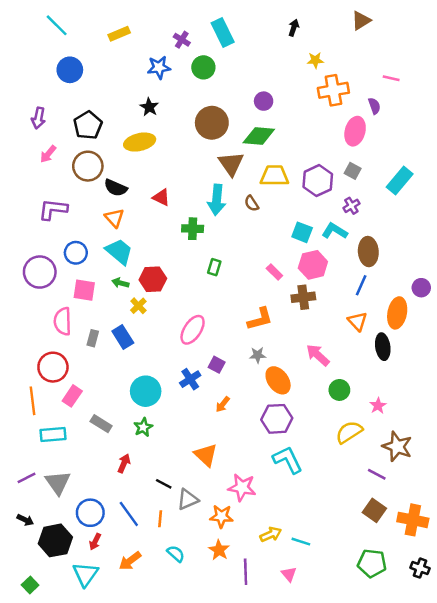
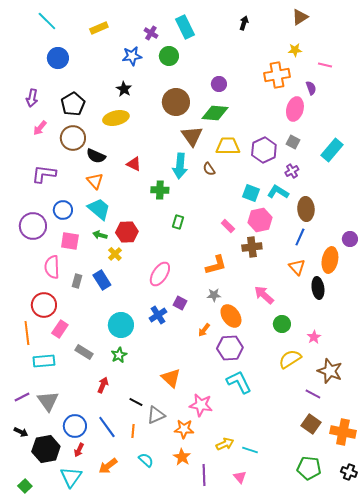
yellow star: (315, 60) -> (295, 50), moved
orange arrow: (223, 404) -> (204, 330), moved

